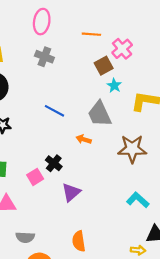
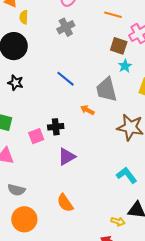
gray cross: (44, 57) -> (66, 27), turned 30
brown square: (104, 66) -> (119, 46), turned 36
black cross: (54, 163) -> (56, 127), turned 35
orange semicircle: (79, 241) -> (65, 203), turned -36

